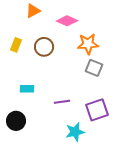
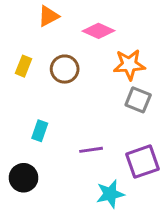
cyan rectangle: (27, 89) -> (40, 131), turned -72

